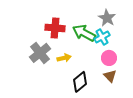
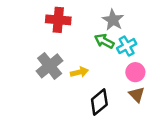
gray star: (107, 18) -> (113, 20), moved
red cross: (55, 28) -> (58, 20), moved
green arrow: (84, 33) -> (104, 41), size x0.7

